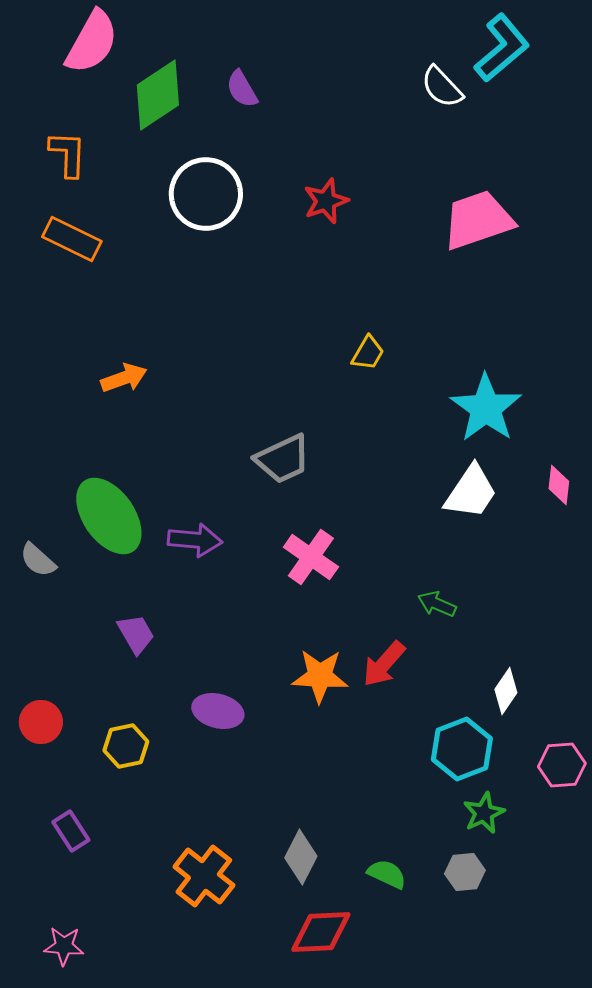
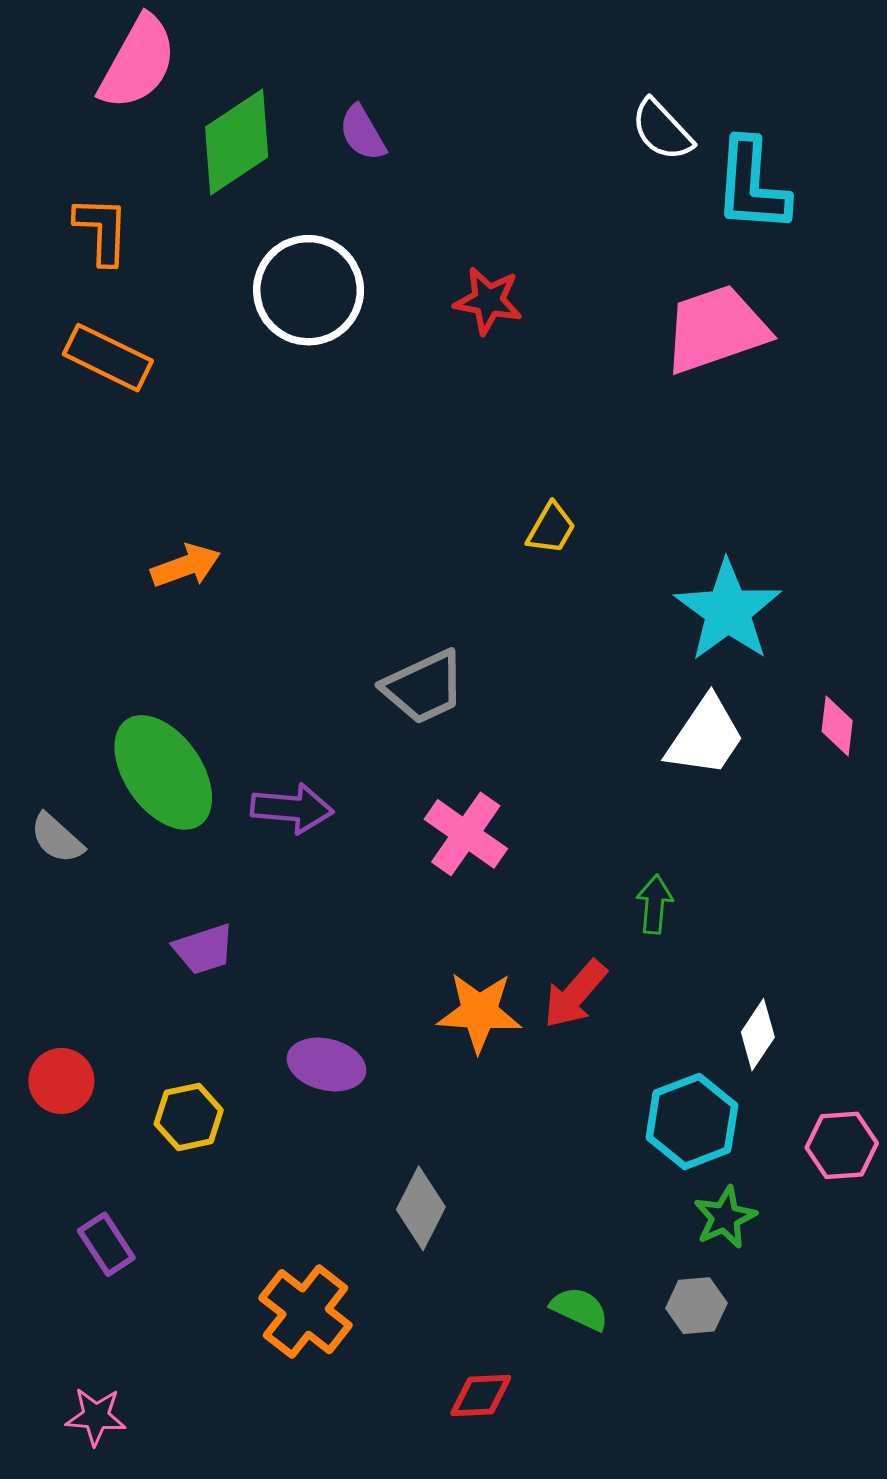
cyan L-shape: (502, 48) -> (752, 185), moved, turned 134
red star: (326, 201) -> (488, 301), turned 30
green arrow: (437, 604) -> (654, 904), turned 72
purple trapezoid: (136, 634) -> (204, 949), turned 102
gray diamond: (301, 857) -> (421, 1208), moved
red diamond: (321, 932) -> (481, 1395), size x0.7

